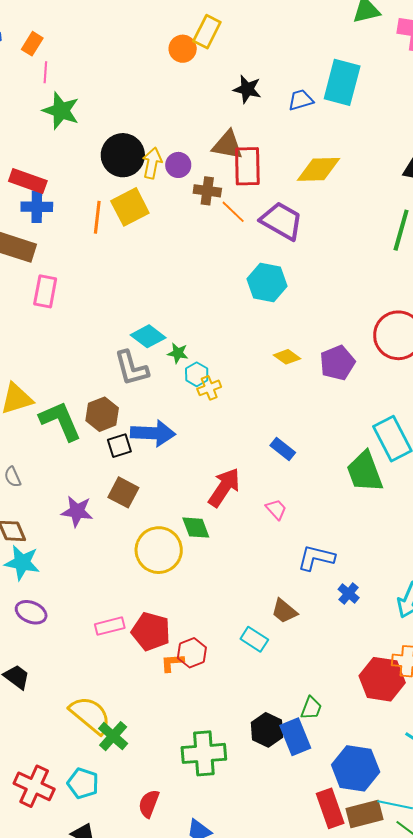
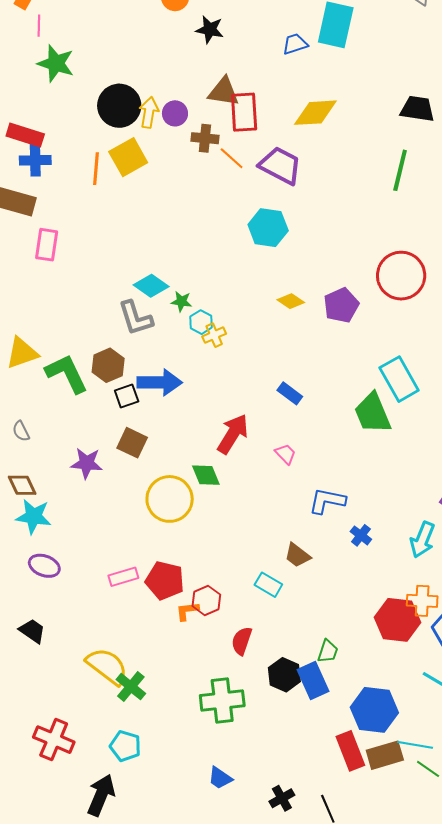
black star: (247, 89) -> (210, 30), moved
cyan pentagon: (83, 783) -> (125, 746), moved
red semicircle: (149, 804) -> (242, 641), moved

